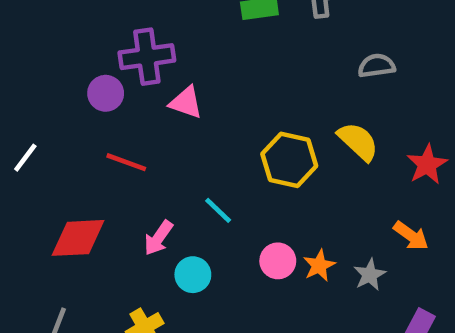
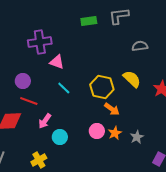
purple circle: (106, 93) -> (23, 81), moved
red line: (126, 162) -> (29, 101), moved
cyan line: (218, 210) -> (64, 88), moved
orange arrow: (411, 236) -> (112, 109), moved

